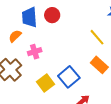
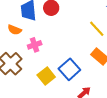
orange semicircle: (15, 36) -> (15, 30), turned -112

